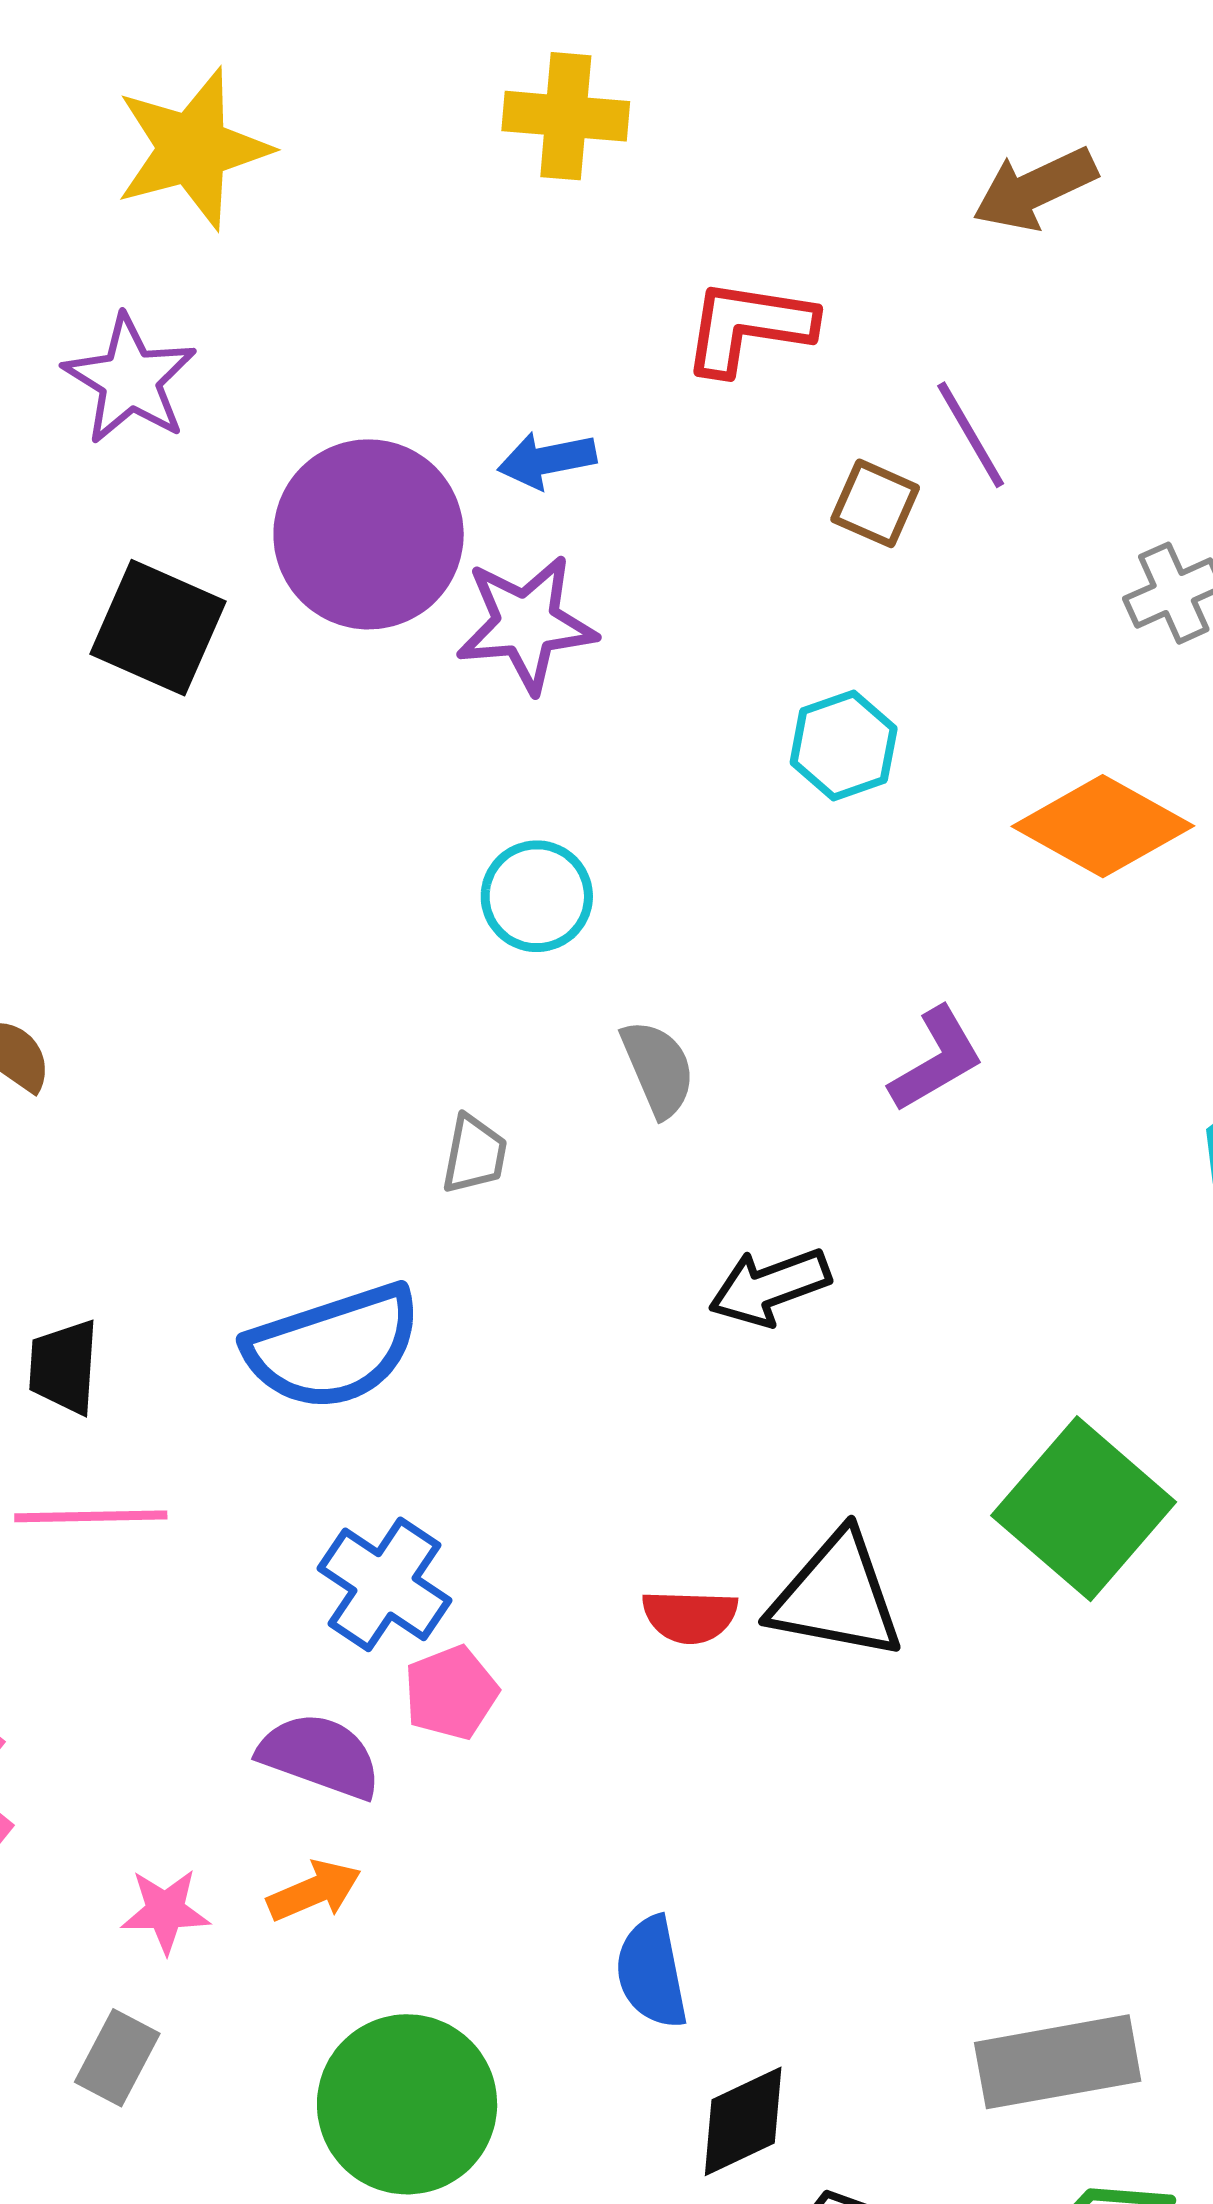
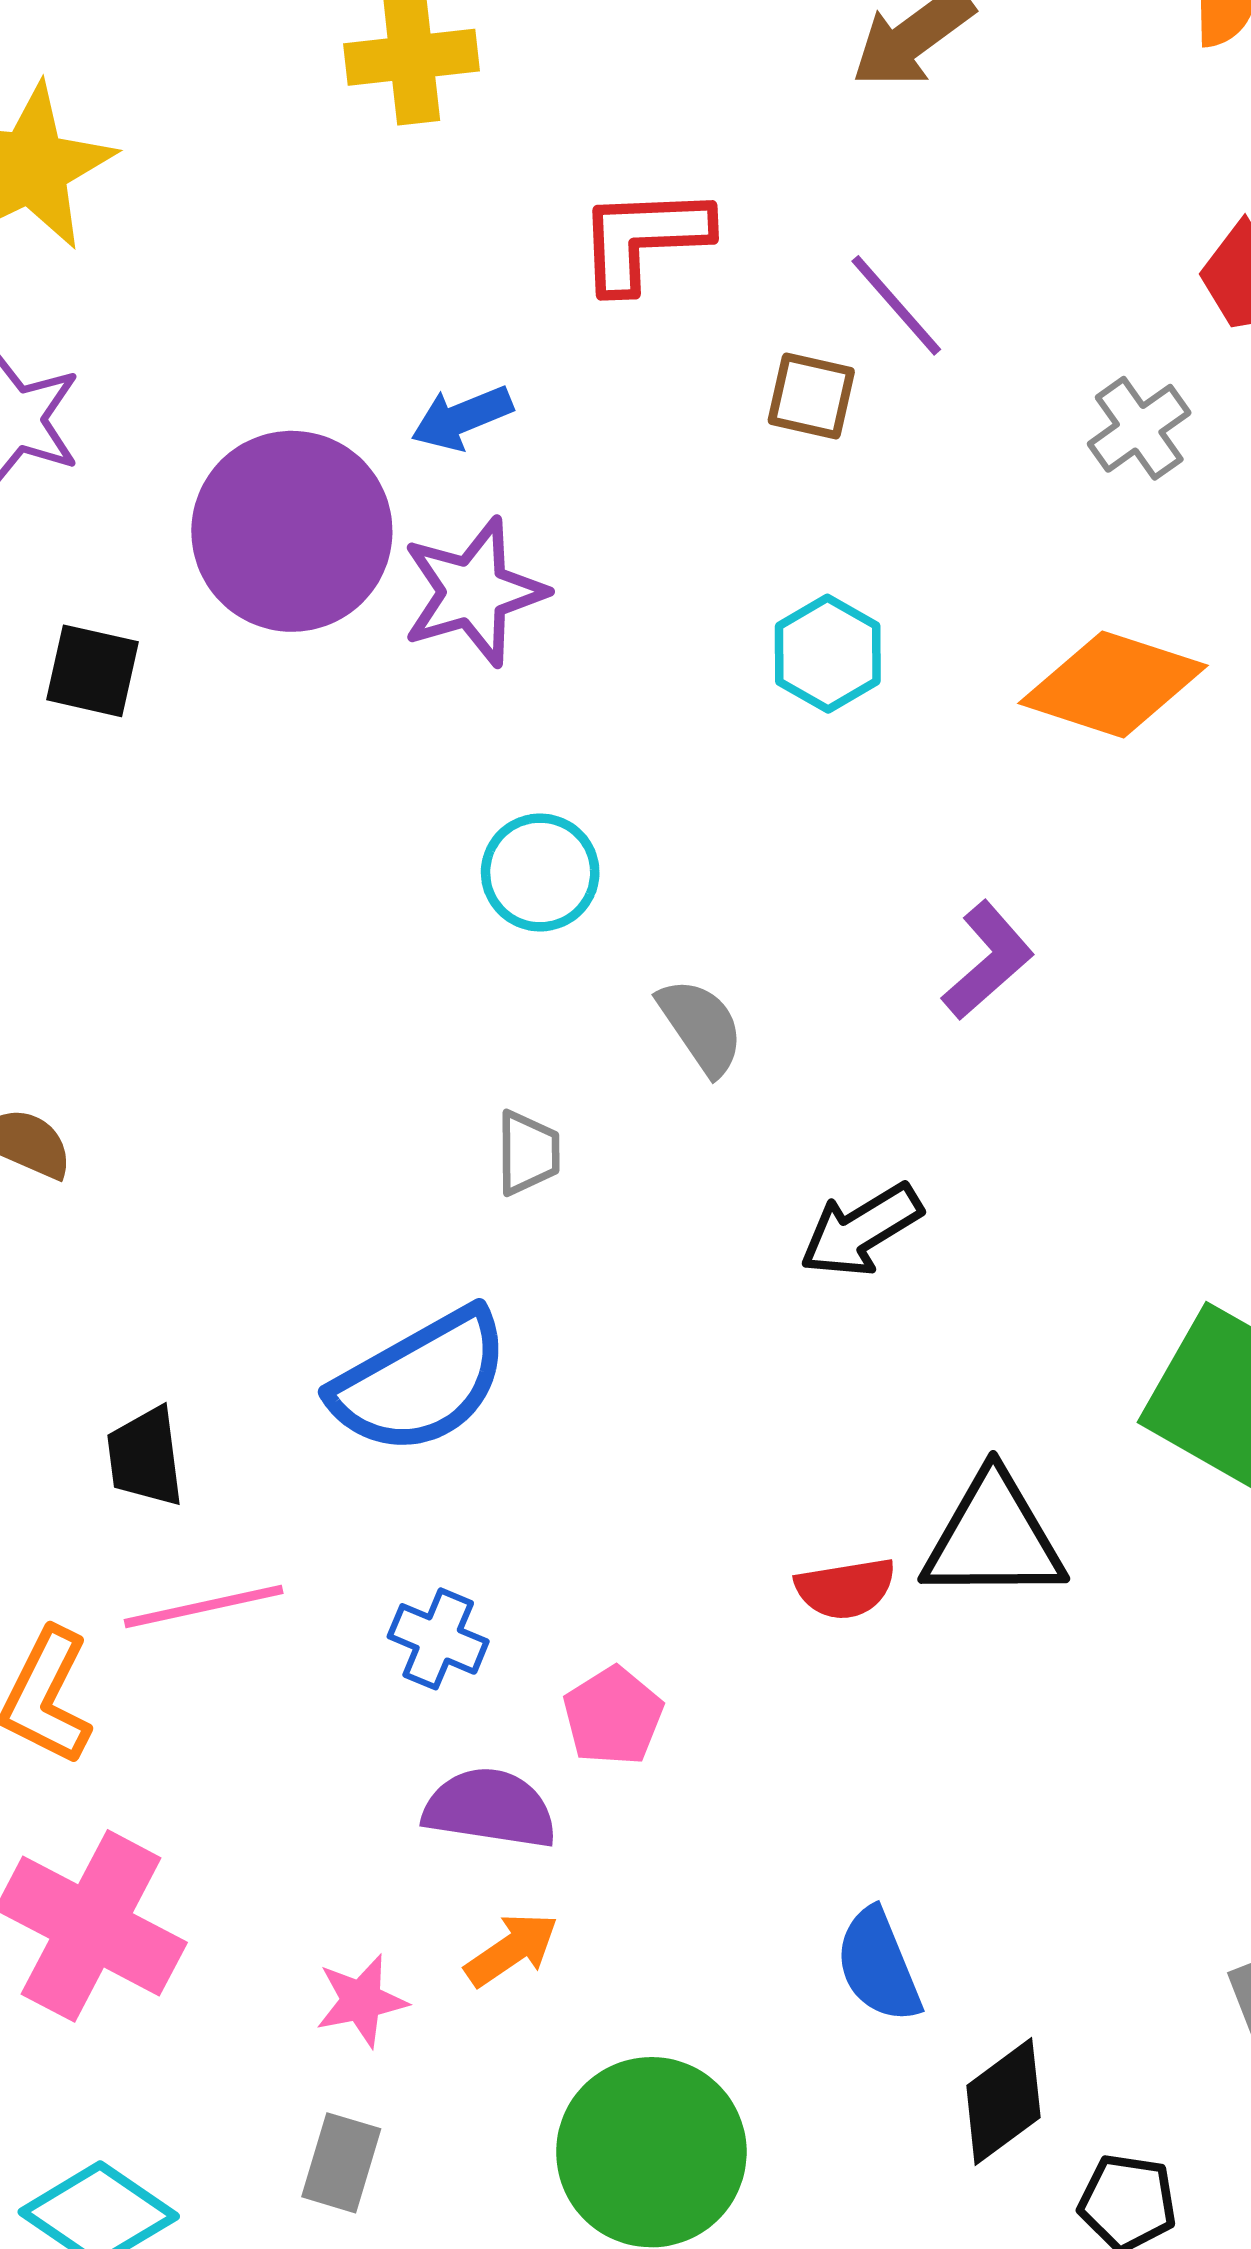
black square: (158, 628) -> (92, 671), size x0.7
blue cross: (384, 1584) -> (438, 1639), moved, size x0.7

